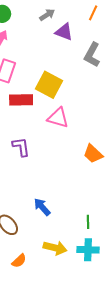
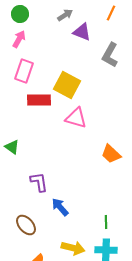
purple L-shape: (21, 147) -> (39, 182), moved

